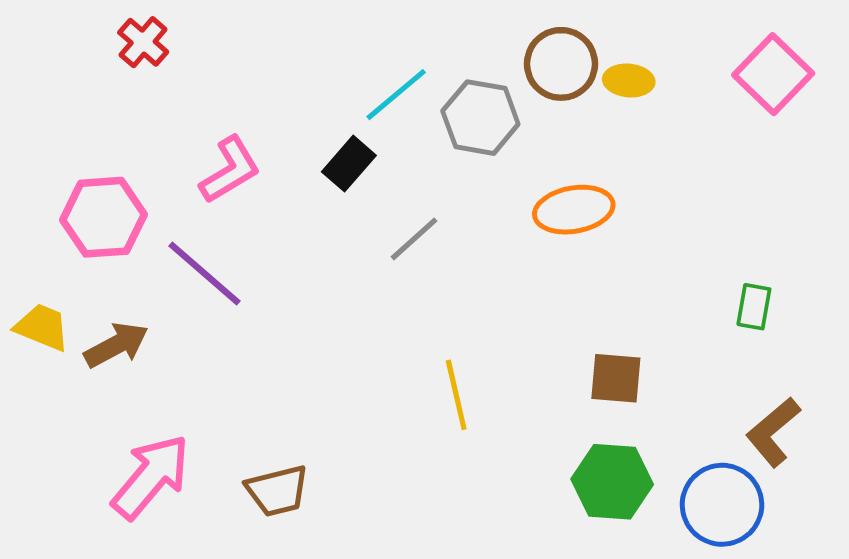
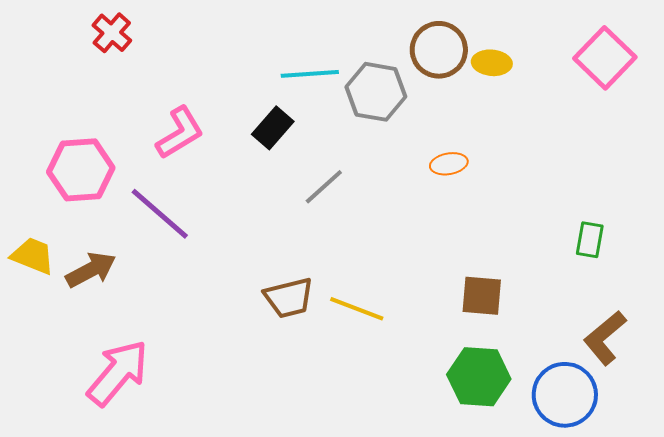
cyan line: (396, 95) -> (310, 74), turned 36
orange ellipse: (574, 210) -> (449, 164), size x0.6
yellow line: (456, 395) -> (357, 309), turned -56
brown trapezoid: (277, 491) -> (289, 298), moved

